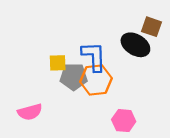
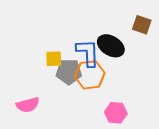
black ellipse: (135, 45) -> (111, 46), moved

